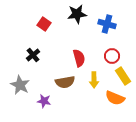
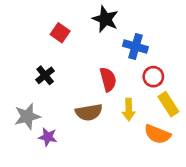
black star: (77, 14) -> (105, 19), turned 30
blue cross: (107, 24) -> (135, 46), moved
gray star: (20, 85) -> (27, 116), turned 30
purple star: (44, 101) -> (48, 137), moved

